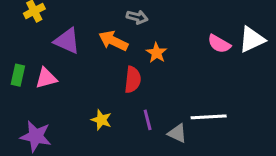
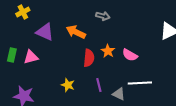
gray arrow: (137, 17) -> (103, 16), moved
pink semicircle: (219, 44) -> (130, 55), moved
orange star: (156, 53) -> (108, 51), moved

